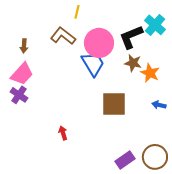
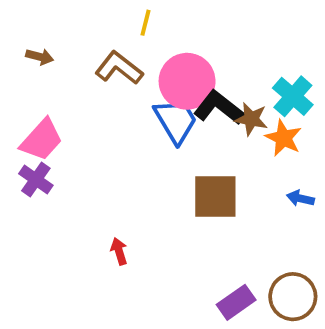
cyan cross: (155, 25) -> (293, 96), moved
black L-shape: (131, 37) -> (219, 108), moved, turned 60
brown arrow: (24, 46) -> (40, 57), moved, turned -80

